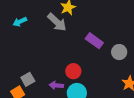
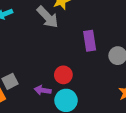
purple rectangle: (94, 41) -> (90, 41), turned 42

